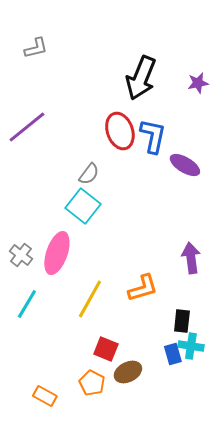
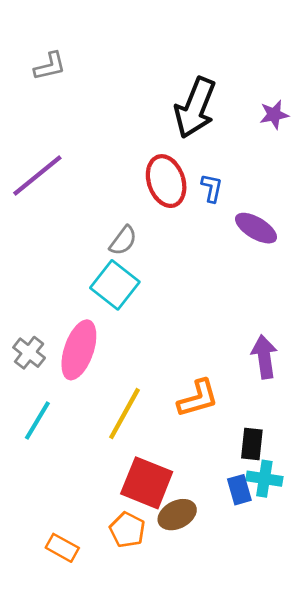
blue L-shape: (153, 136) -> (212, 188), size x0.6
red square: (106, 349) -> (147, 483), size x1.5

